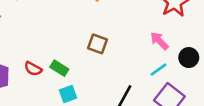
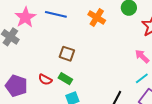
brown square: (98, 44) -> (67, 54), moved

